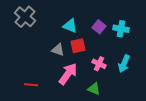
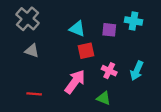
purple square: (99, 27) -> (109, 30), turned -32
cyan cross: (121, 29) -> (133, 21), moved
gray triangle: (58, 50) -> (32, 51), moved

